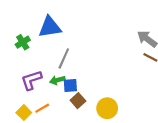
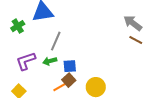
blue square: (70, 85) -> (70, 66), moved
orange line: (42, 108) -> (60, 87), moved

